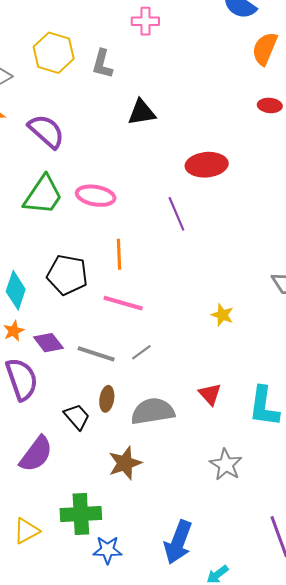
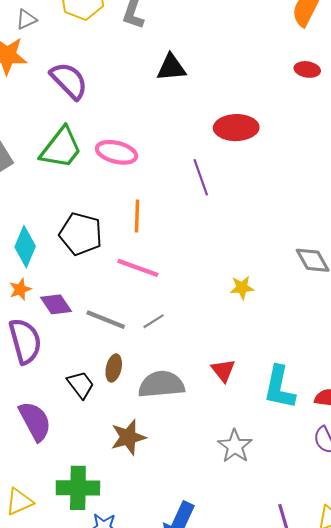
yellow star: (222, 315) -> (242, 288), turned -30
purple semicircle: (36, 454) -> (35, 421), turned -69

